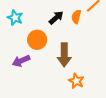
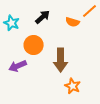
orange semicircle: (76, 17) -> (73, 22), turned -88
black arrow: (56, 18) -> (43, 17), moved

